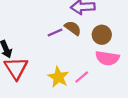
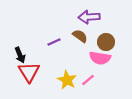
purple line: (55, 33) -> (54, 42), moved
pink semicircle: (107, 58) -> (100, 58), moved

